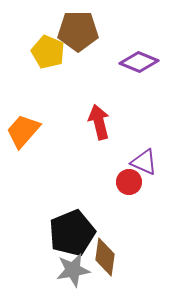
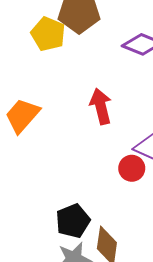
black pentagon: (72, 233) -> (73, 221), size x0.7

